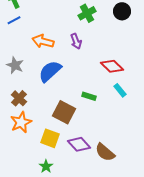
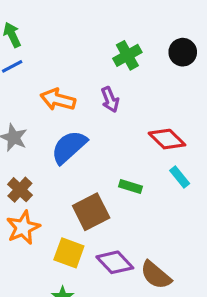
brown square: (64, 112) -> (91, 212), turned 35

